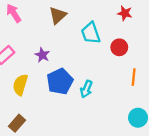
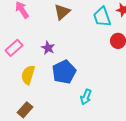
cyan trapezoid: (91, 33) -> (102, 17), moved
cyan arrow: (86, 89) -> (86, 97), moved

